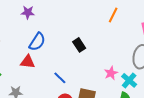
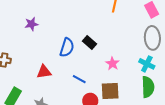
blue semicircle: (37, 42) -> (67, 47), moved
pink star: (111, 73) -> (112, 64), moved

